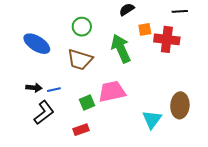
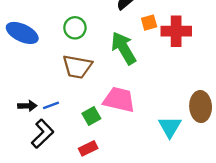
blue ellipse: (37, 44) -> (22, 33), moved
pink trapezoid: (112, 92) -> (119, 100), turned 32

